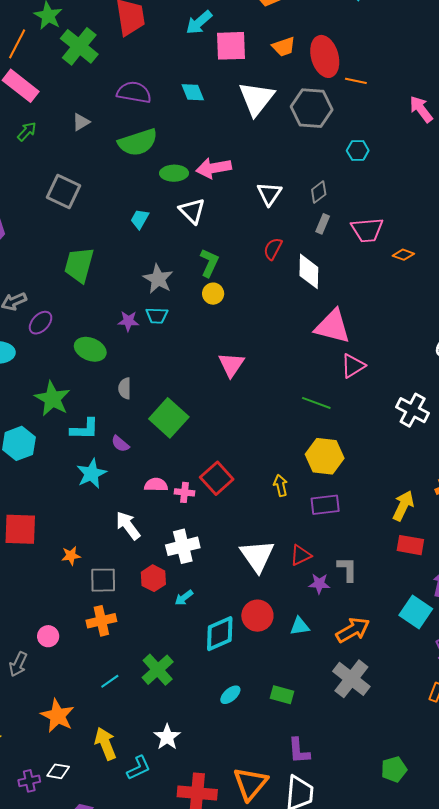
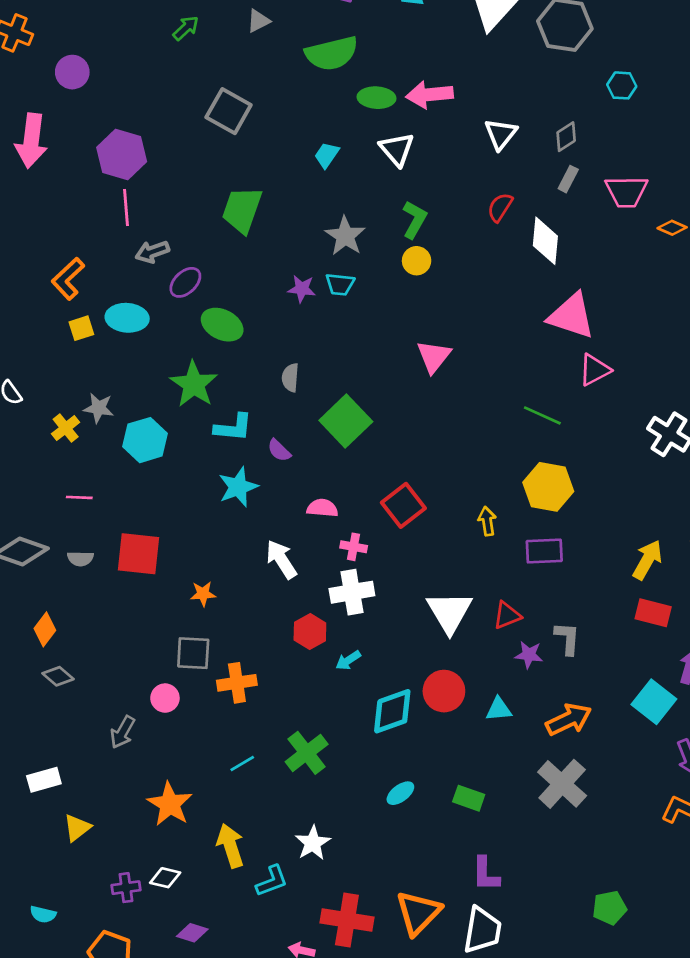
green ellipse: (90, 349) -> (222, 325), moved
pink cross: (185, 492) -> (354, 547), moved
gray square: (103, 580) -> (193, 653), moved

